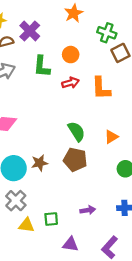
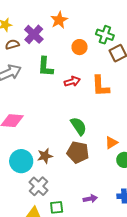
orange star: (74, 13) -> (59, 20), moved
orange circle: (71, 55) -> (80, 47), moved
orange triangle: (111, 137) -> (111, 143), moved
gray cross: (16, 201) -> (38, 186), moved

